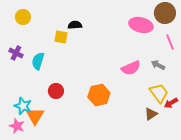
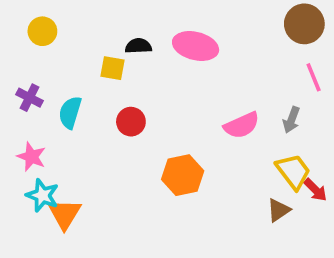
pink ellipse: (141, 25) -> (196, 46), moved
gray arrow: (158, 65) -> (291, 120), turned -96
red circle: (56, 91) -> (131, 122), moved
red arrow: (171, 103) -> (315, 190), turned -104
pink star: (17, 126) -> (31, 157), moved

